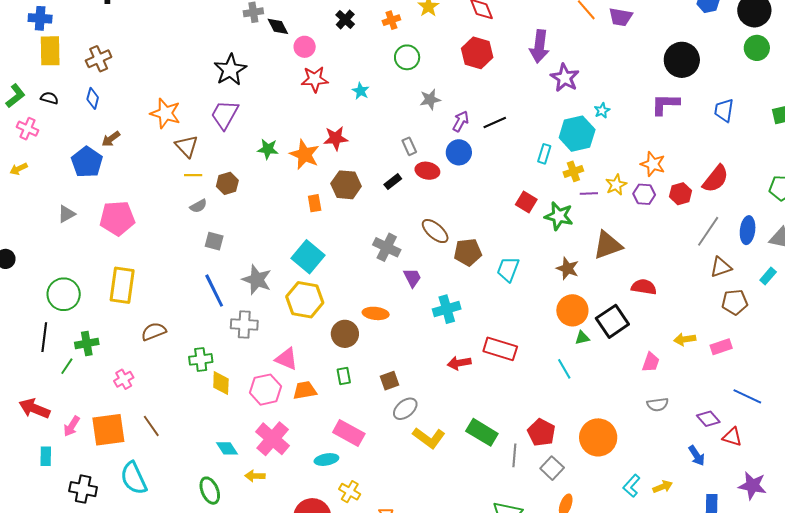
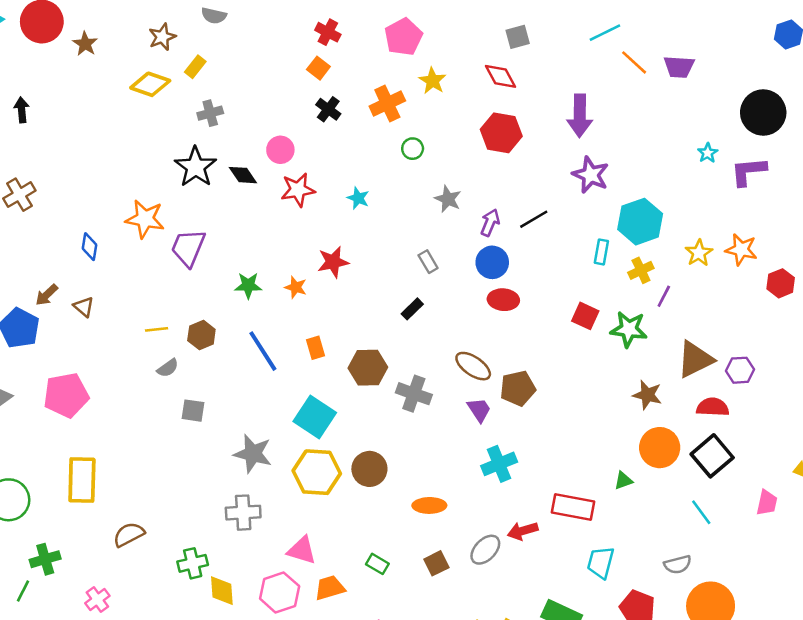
orange cross: (391, 20) -> (387, 103), size x1.5
black diamond: (278, 26) -> (243, 175), moved
green circle: (407, 57) -> (413, 149), size x0.7
black star: (230, 70) -> (196, 167), moved
purple star: (565, 78) -> (591, 175), moved
blue diamond: (93, 98) -> (89, 247), moved
gray star: (430, 99) -> (448, 199), turned -30
cyan star: (602, 110) -> (708, 153), moved
orange star: (165, 113) -> (145, 219), moved
brown triangle: (187, 146) -> (84, 307), moved, size x0.7
orange star: (304, 155) -> (296, 287), size x0.6
red ellipse: (427, 171) -> (503, 300), moved
brown hexagon: (346, 185) -> (368, 368), moved
yellow star: (616, 185) -> (699, 253), moved
purple line: (589, 194) -> (664, 296), turned -54
purple hexagon: (644, 194) -> (740, 370), moved
cyan trapezoid: (508, 269) -> (601, 562), moved
purple trapezoid: (412, 278) -> (479, 410), moved
red semicircle: (644, 287) -> (713, 407), moved
blue line: (214, 291) -> (263, 351), moved
orange ellipse: (376, 313) -> (429, 505), moved
brown circle: (345, 334) -> (369, 469), moved
green triangle: (582, 338) -> (623, 481), moved
cyan line: (564, 369) -> (701, 512), moved
green rectangle: (344, 376) -> (377, 564), turned -42
gray semicircle: (658, 404) -> (678, 565), moved
gray ellipse: (405, 409) -> (485, 550), moved

